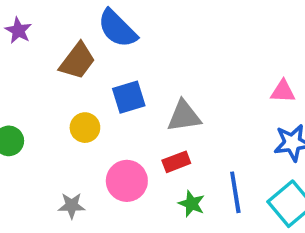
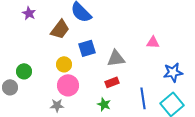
pink triangle: (283, 91) -> (153, 42), moved
pink circle: (127, 181) -> (68, 85), moved
green star: (192, 204) -> (104, 104), moved

